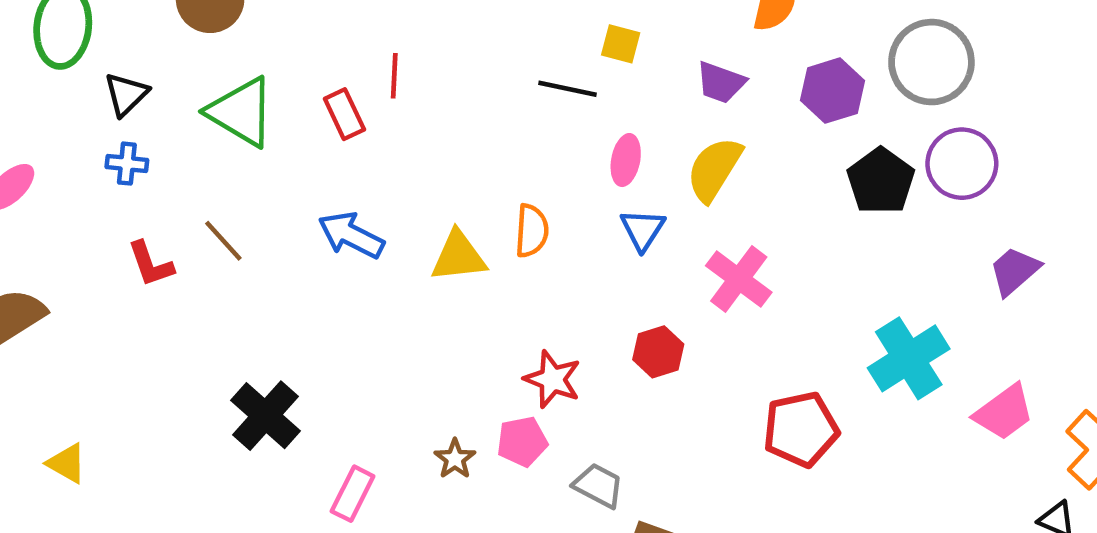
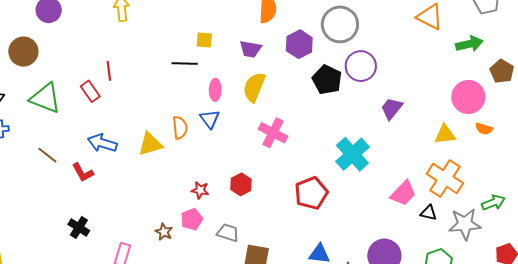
blue triangle: (643, 230) -> (210, 119), moved
red L-shape: (151, 264) -> (83, 172), moved
red hexagon: (658, 352) -> (241, 184), moved
red star: (553, 379) -> (200, 190), size x0.7
pink trapezoid: (1004, 412) -> (403, 193), moved
black cross: (265, 416) -> (79, 227), size x0.7

